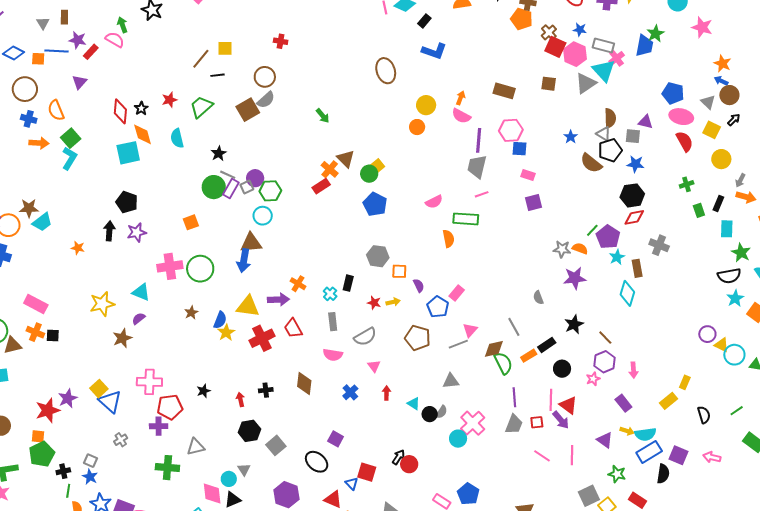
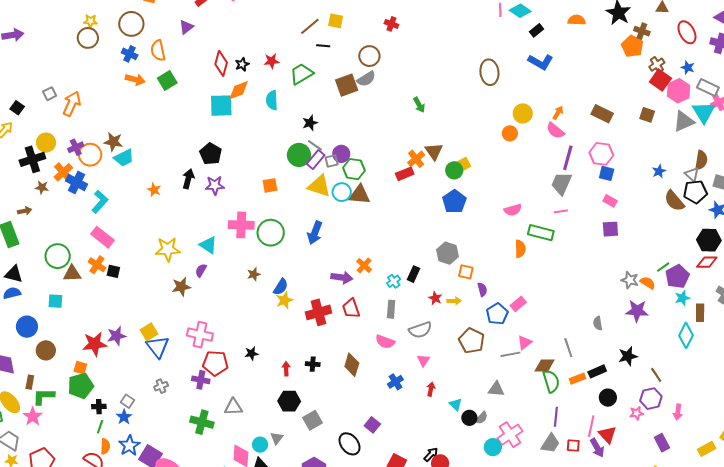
orange diamond: (143, 134) -> (239, 90), turned 75
cyan L-shape: (69, 158) -> (100, 202), moved
brown triangle: (251, 243) -> (360, 195), moved
yellow triangle: (248, 306) -> (319, 186), moved
purple semicircle: (139, 319) -> (201, 270), turned -32

